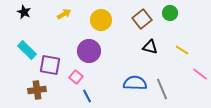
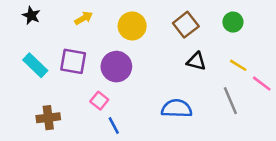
green circle: (170, 13) -> (233, 22), moved
purple square: (50, 65) -> (73, 61), moved
pink line: (200, 74) -> (262, 84), moved
gray line: (162, 89) -> (230, 101), moved

